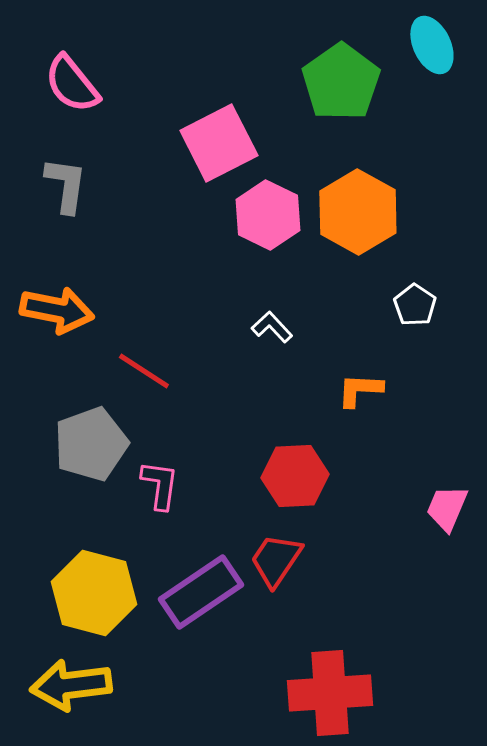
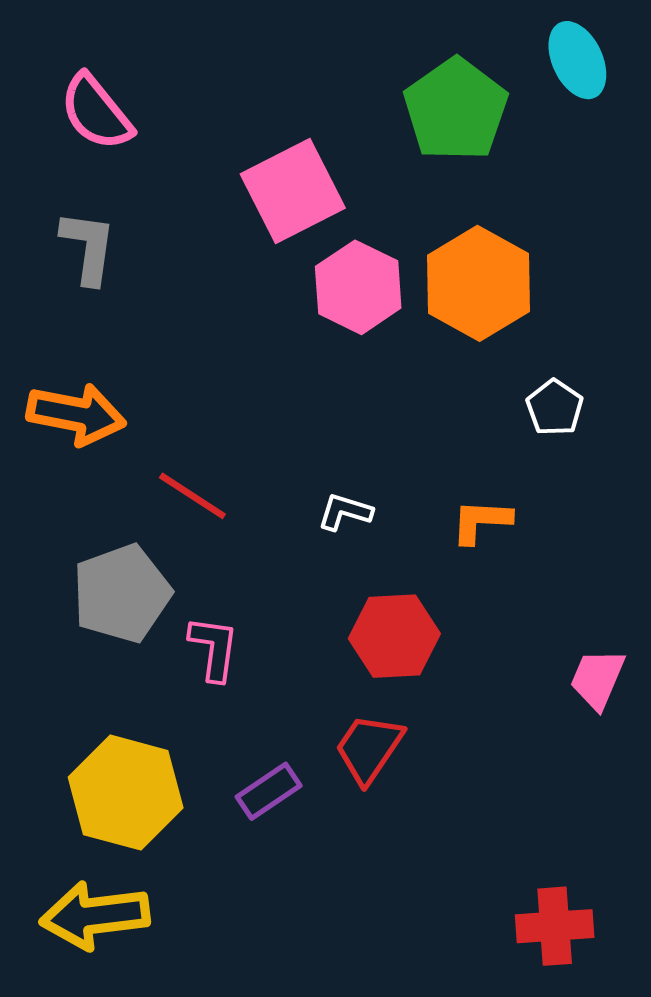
white L-shape: (272, 327) -> (345, 512), moved, turned -30
purple rectangle: (201, 592) -> (269, 791), size x0.6
red cross: (330, 693) -> (555, 926), moved, size x0.7

